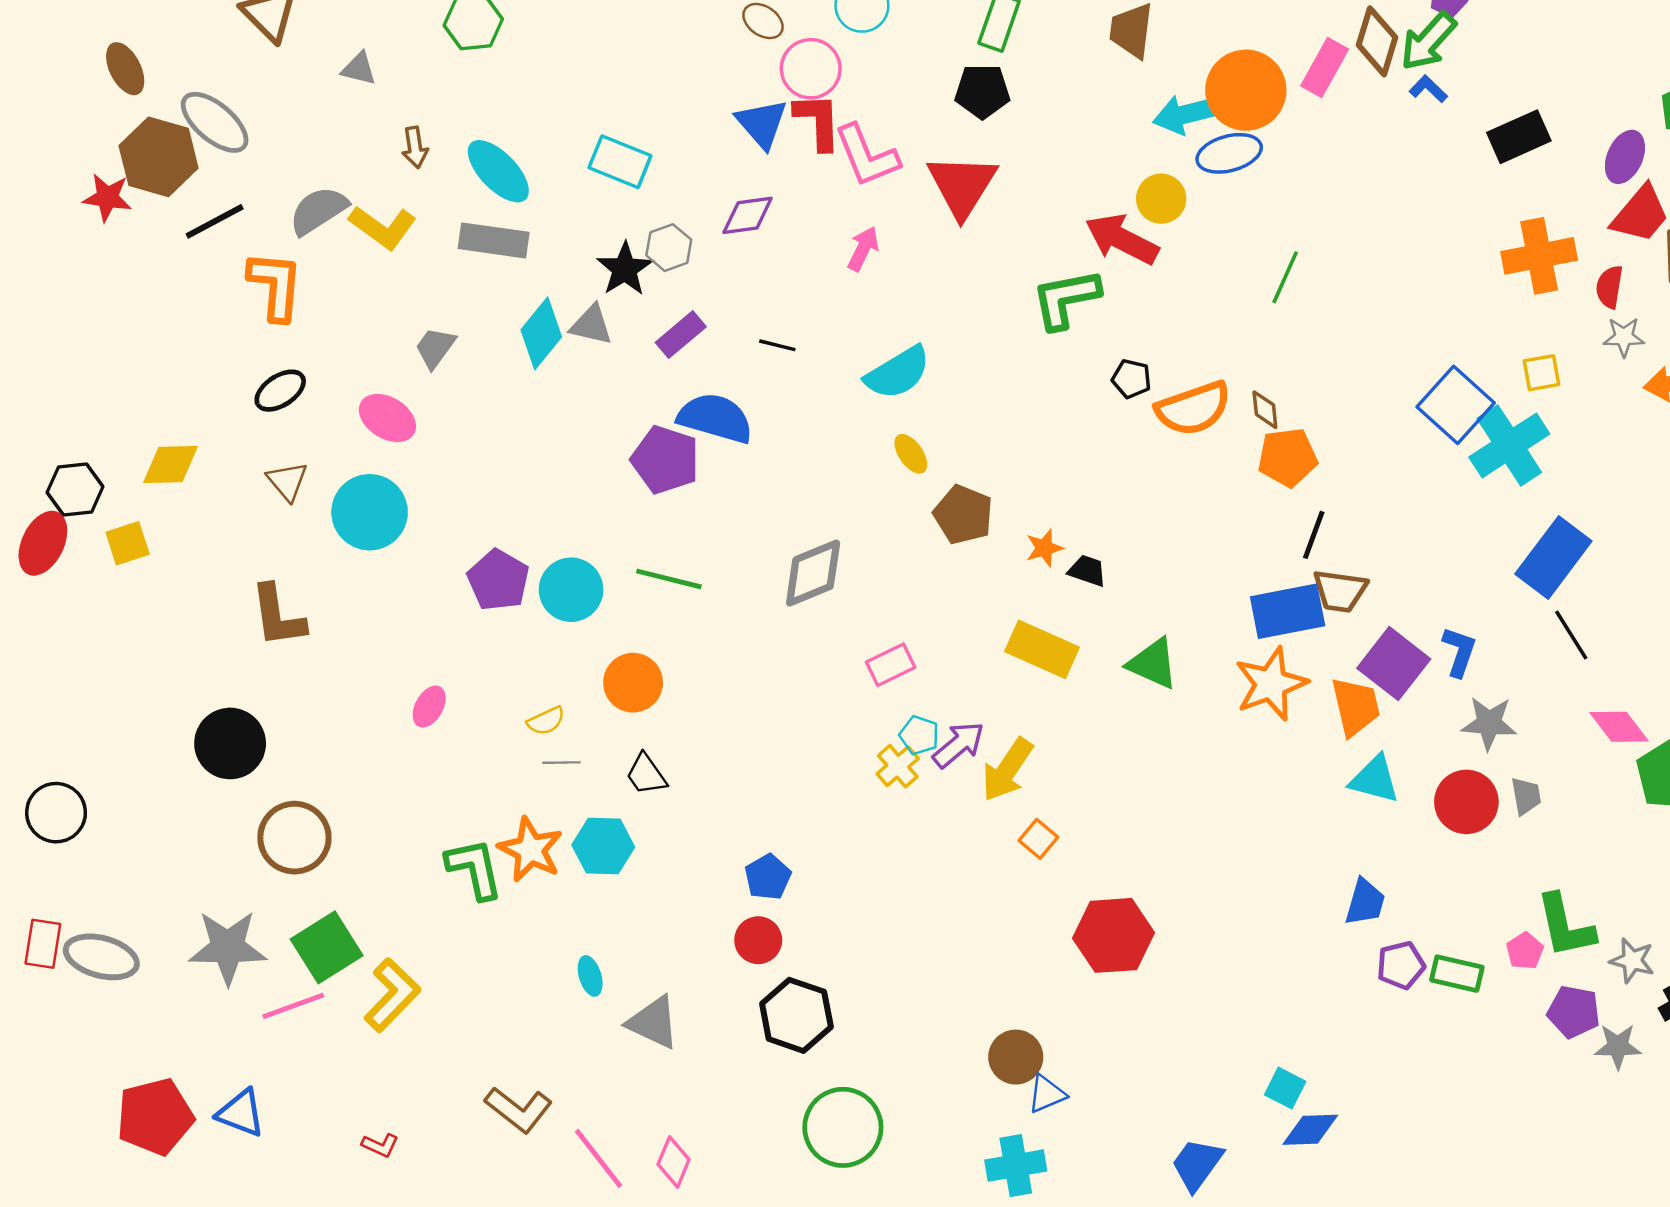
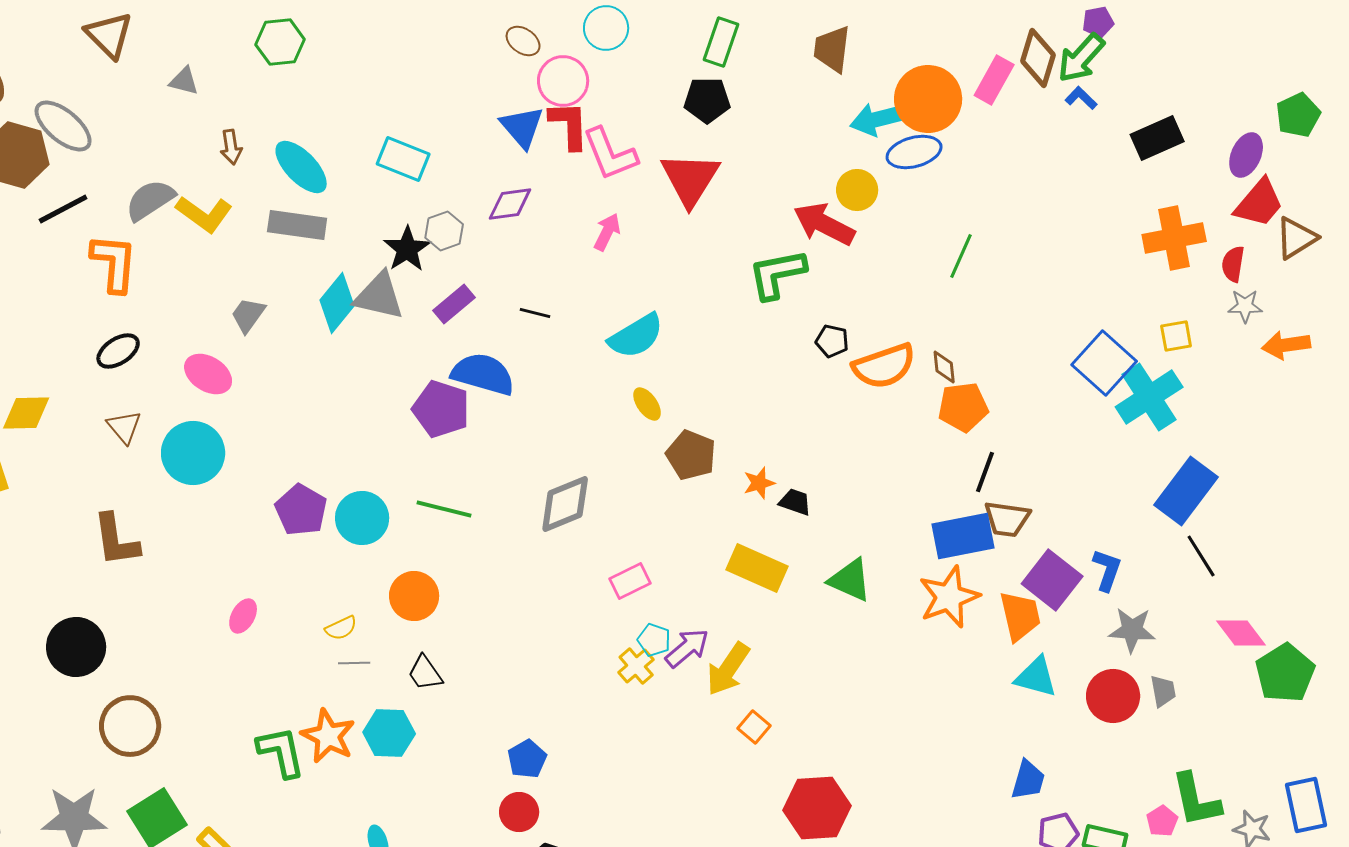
gray triangle: (591, 325) -> (379, 296), size x1.4

